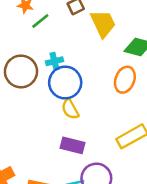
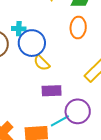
cyan cross: (55, 61) -> (19, 29), turned 32

